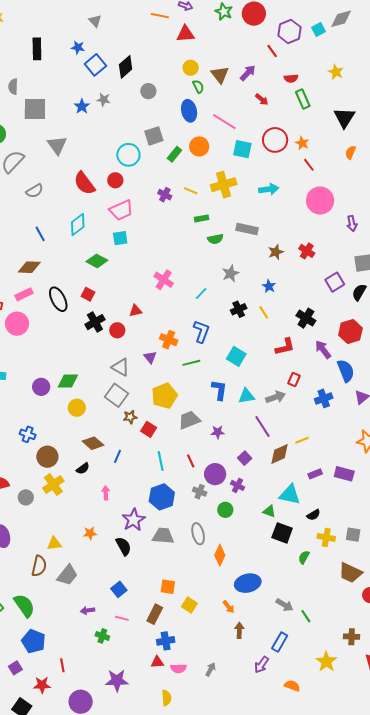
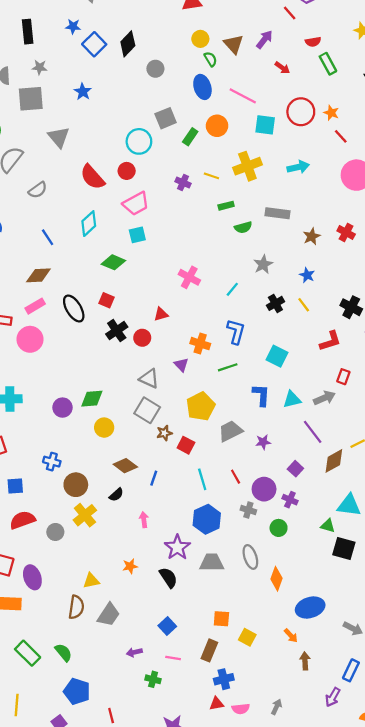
gray star: (104, 100) -> (39, 67), moved
green semicircle: (24, 606) -> (63, 652), size x0.7

